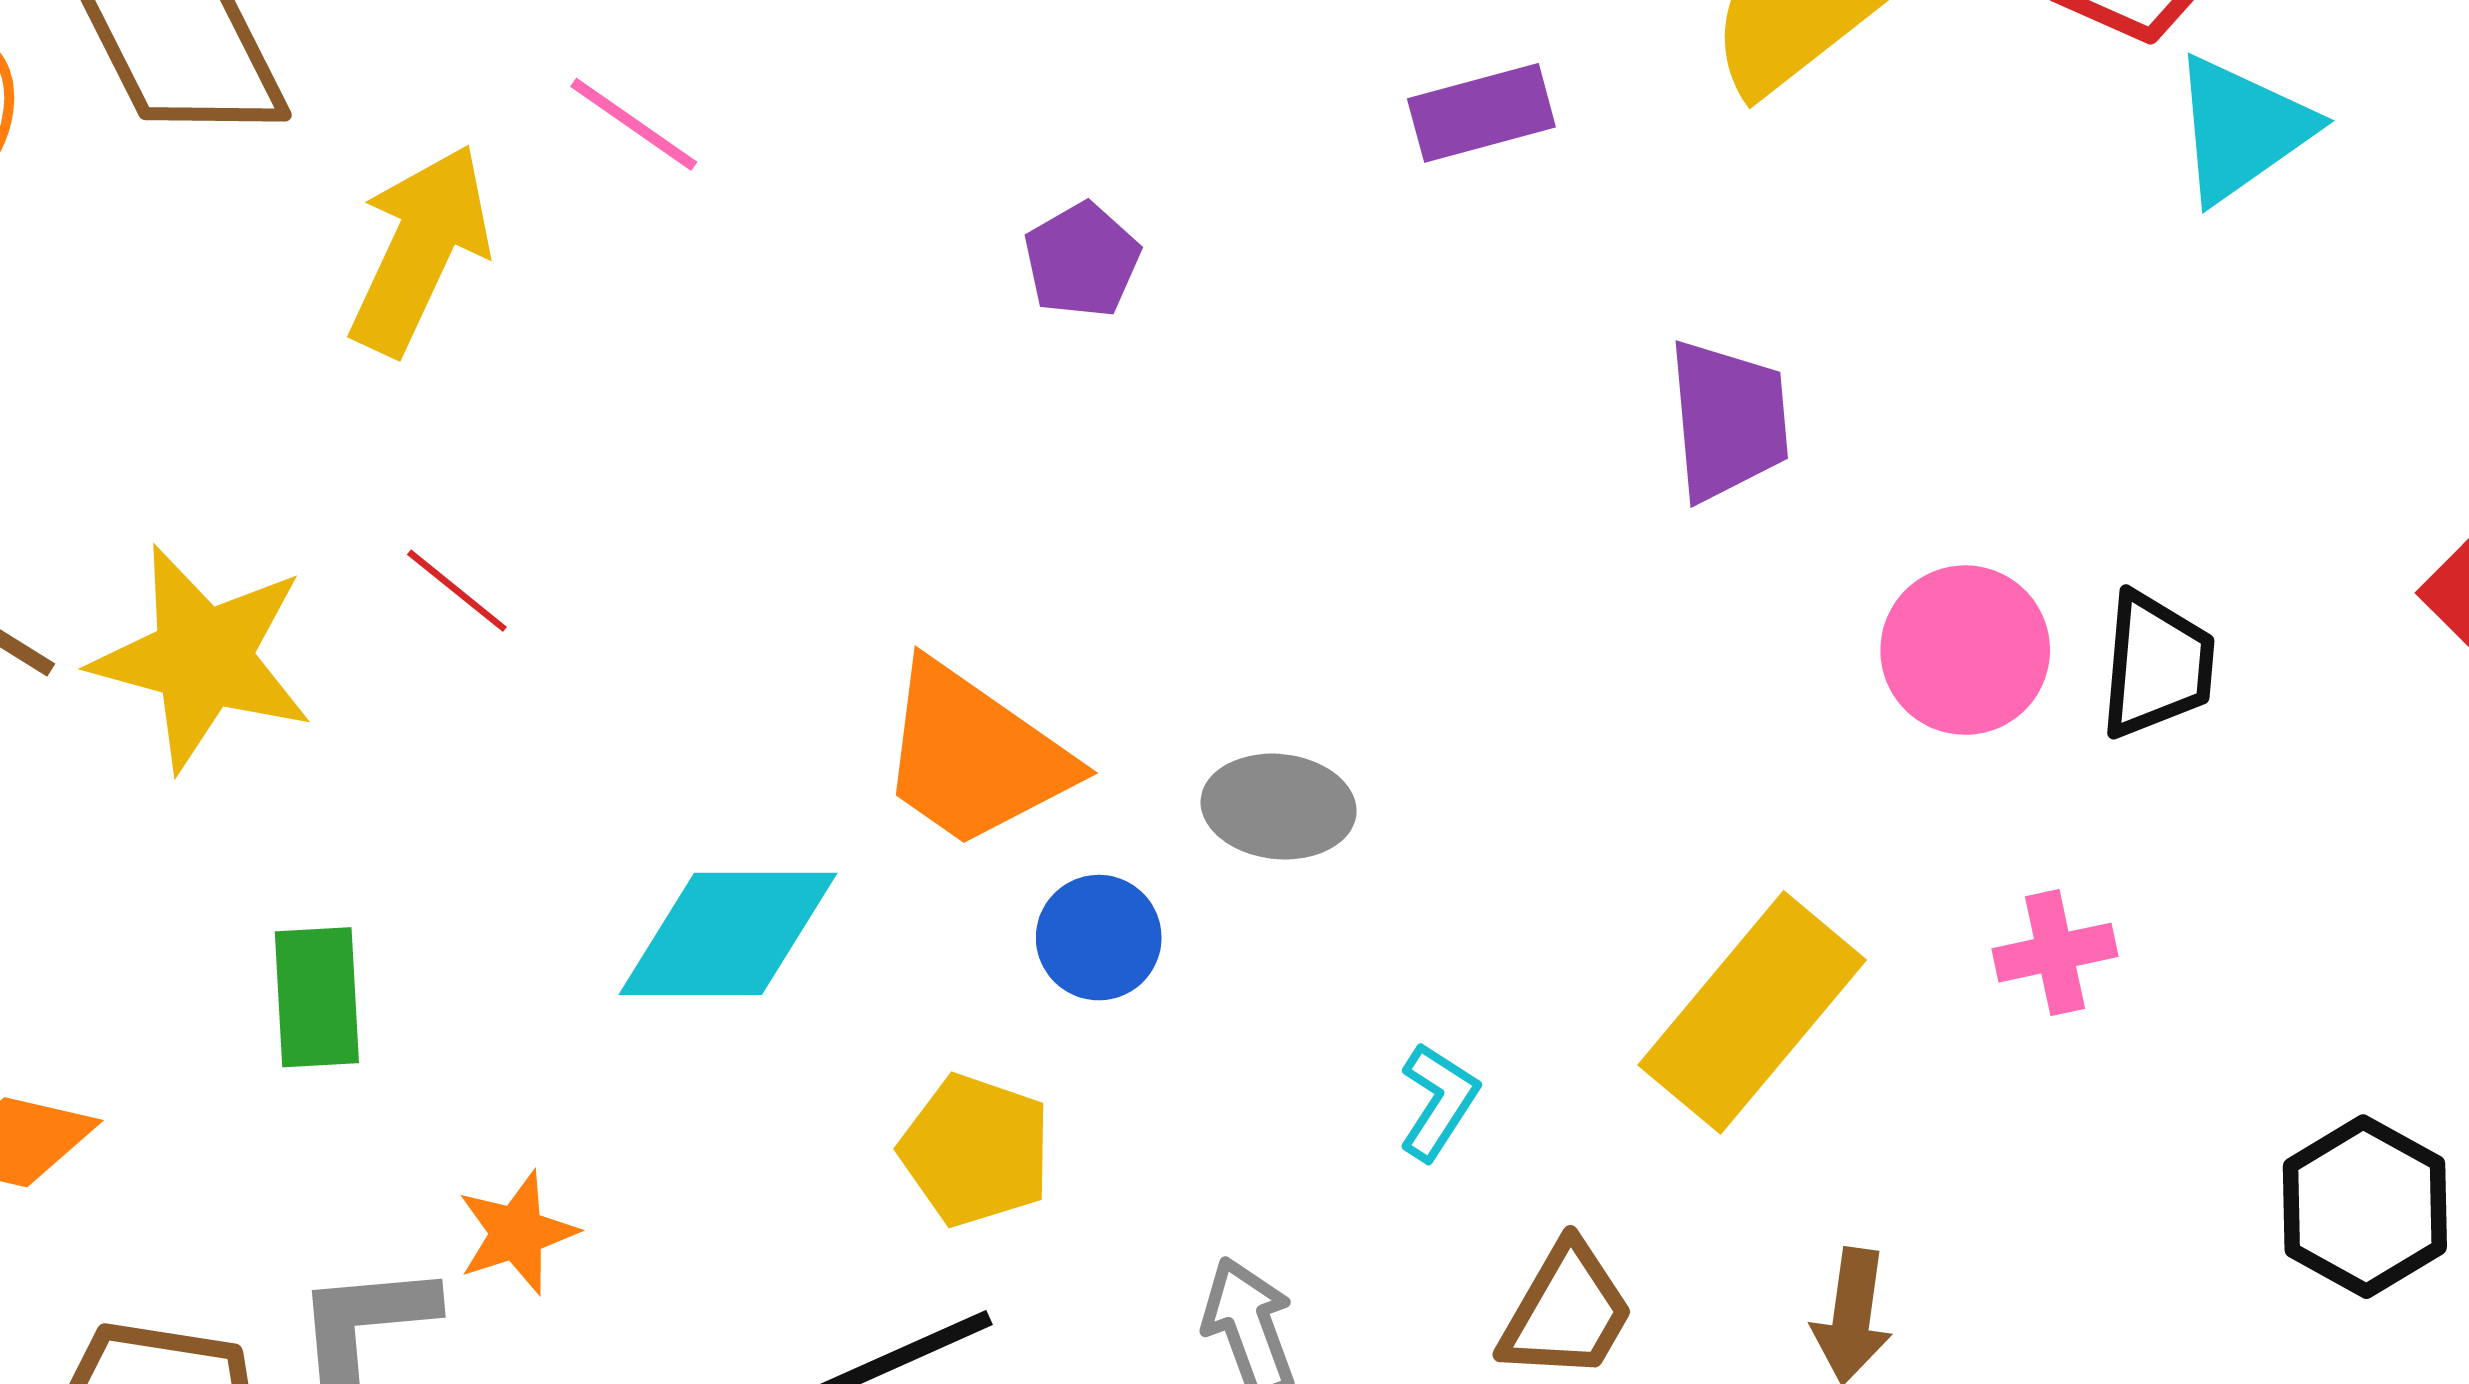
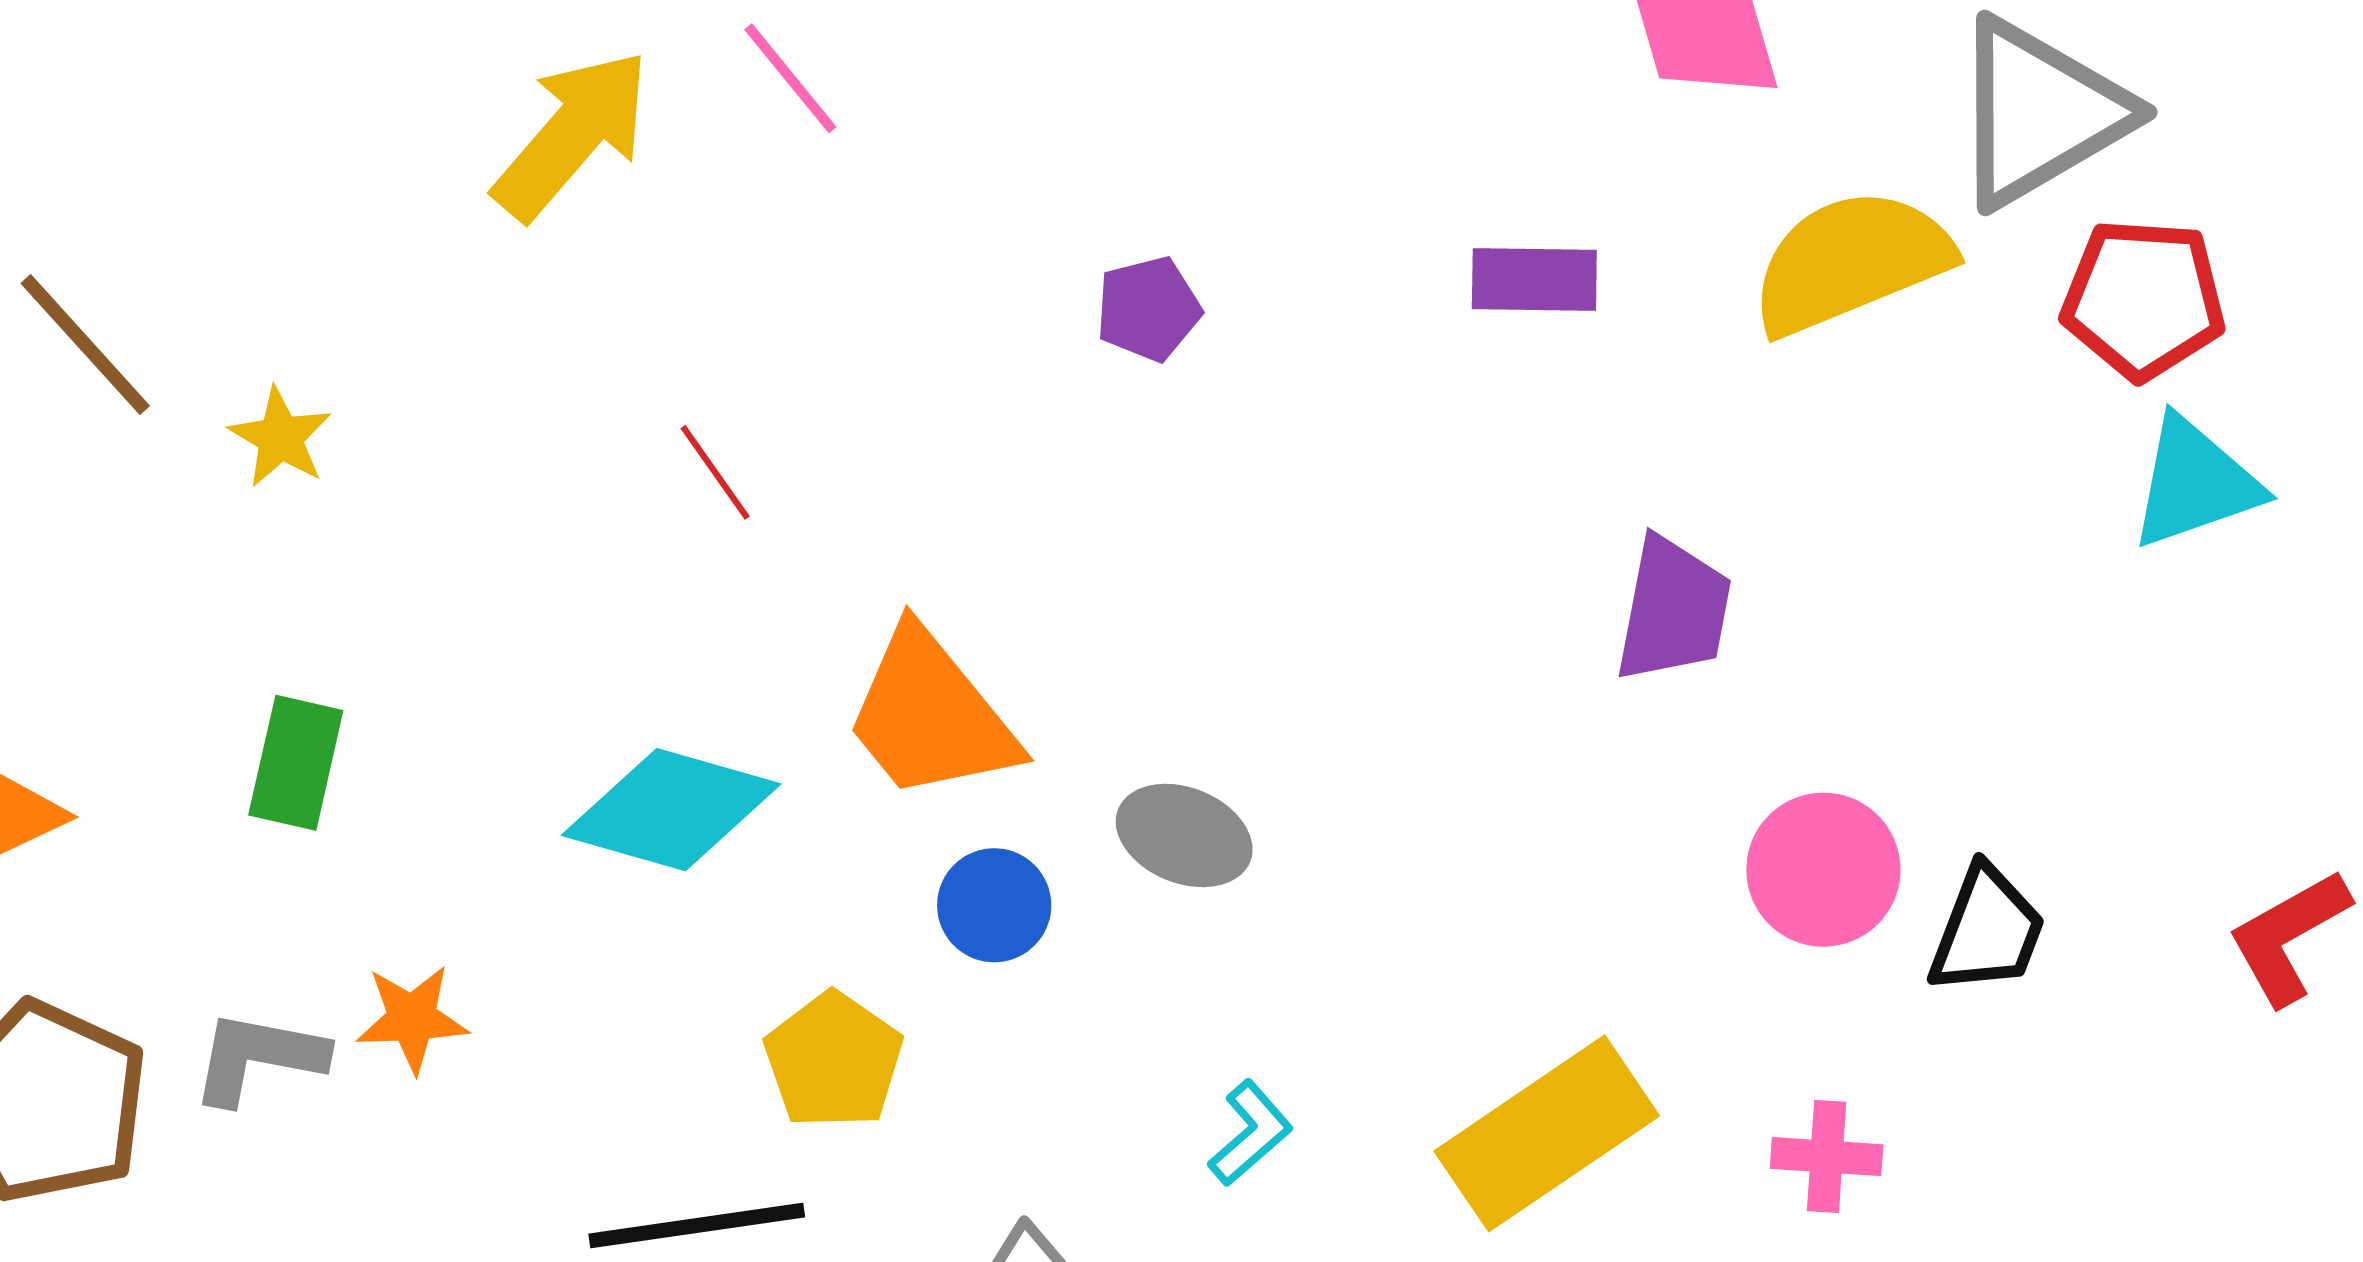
red line: (457, 591) -> (715, 472), moved
yellow star: (203, 658) -> (280, 438), size x0.5

